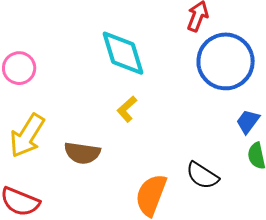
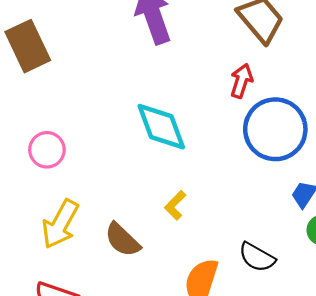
yellow L-shape: (127, 109) -> (175, 205), moved
brown semicircle: (82, 153) -> (122, 240), turned 39

